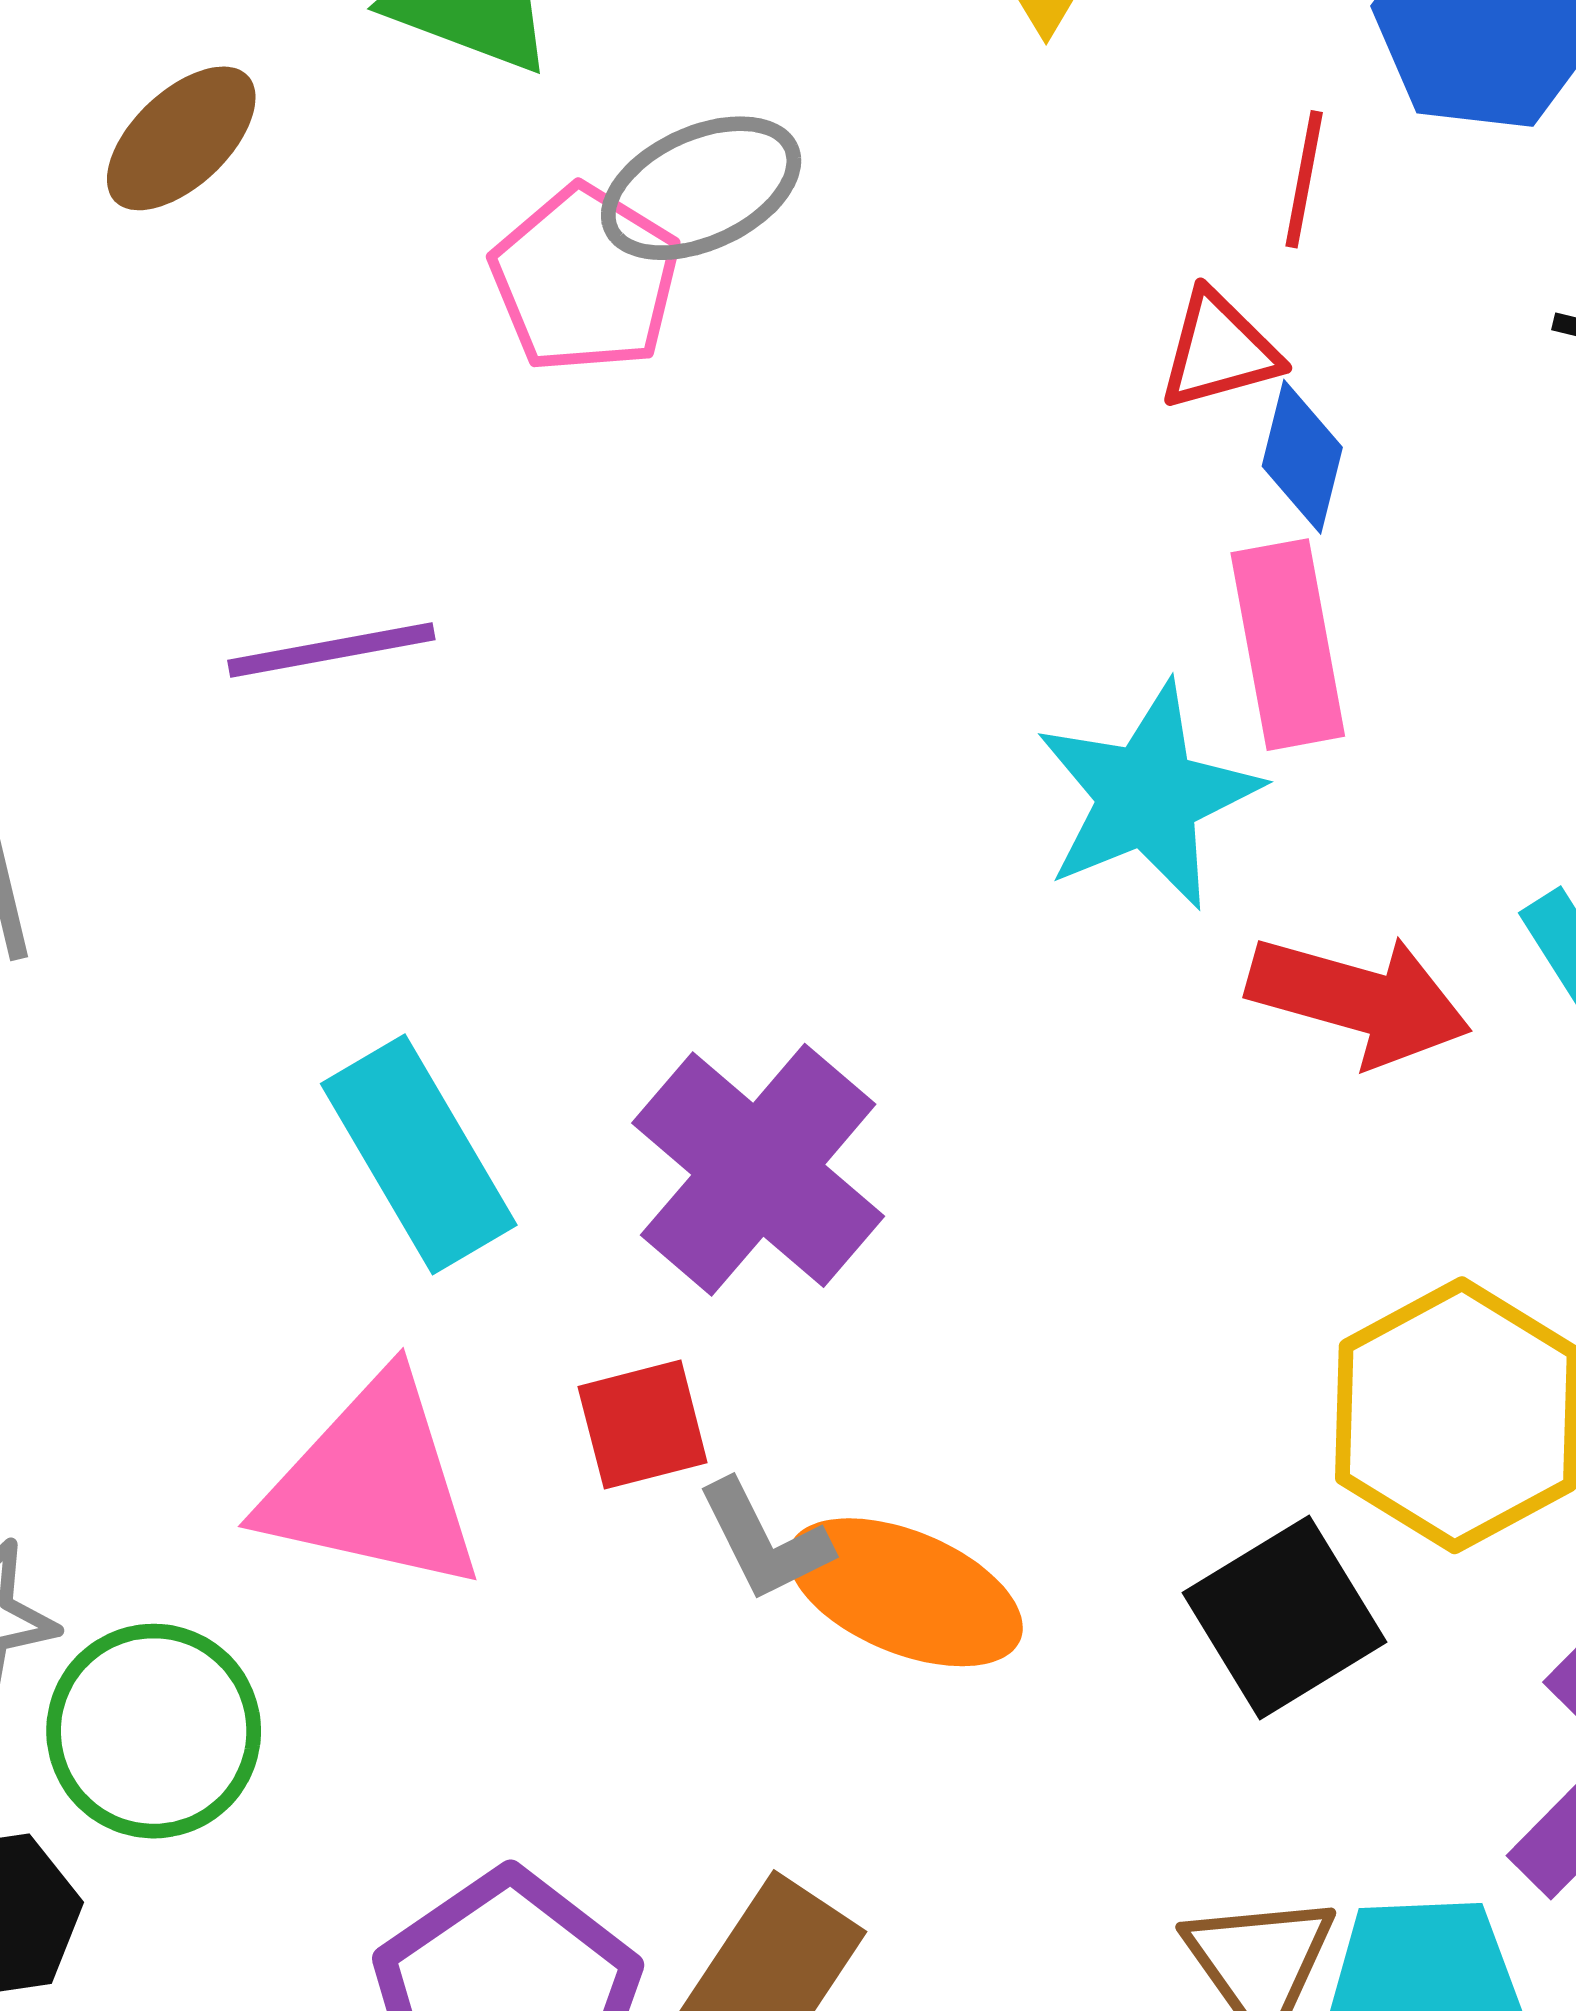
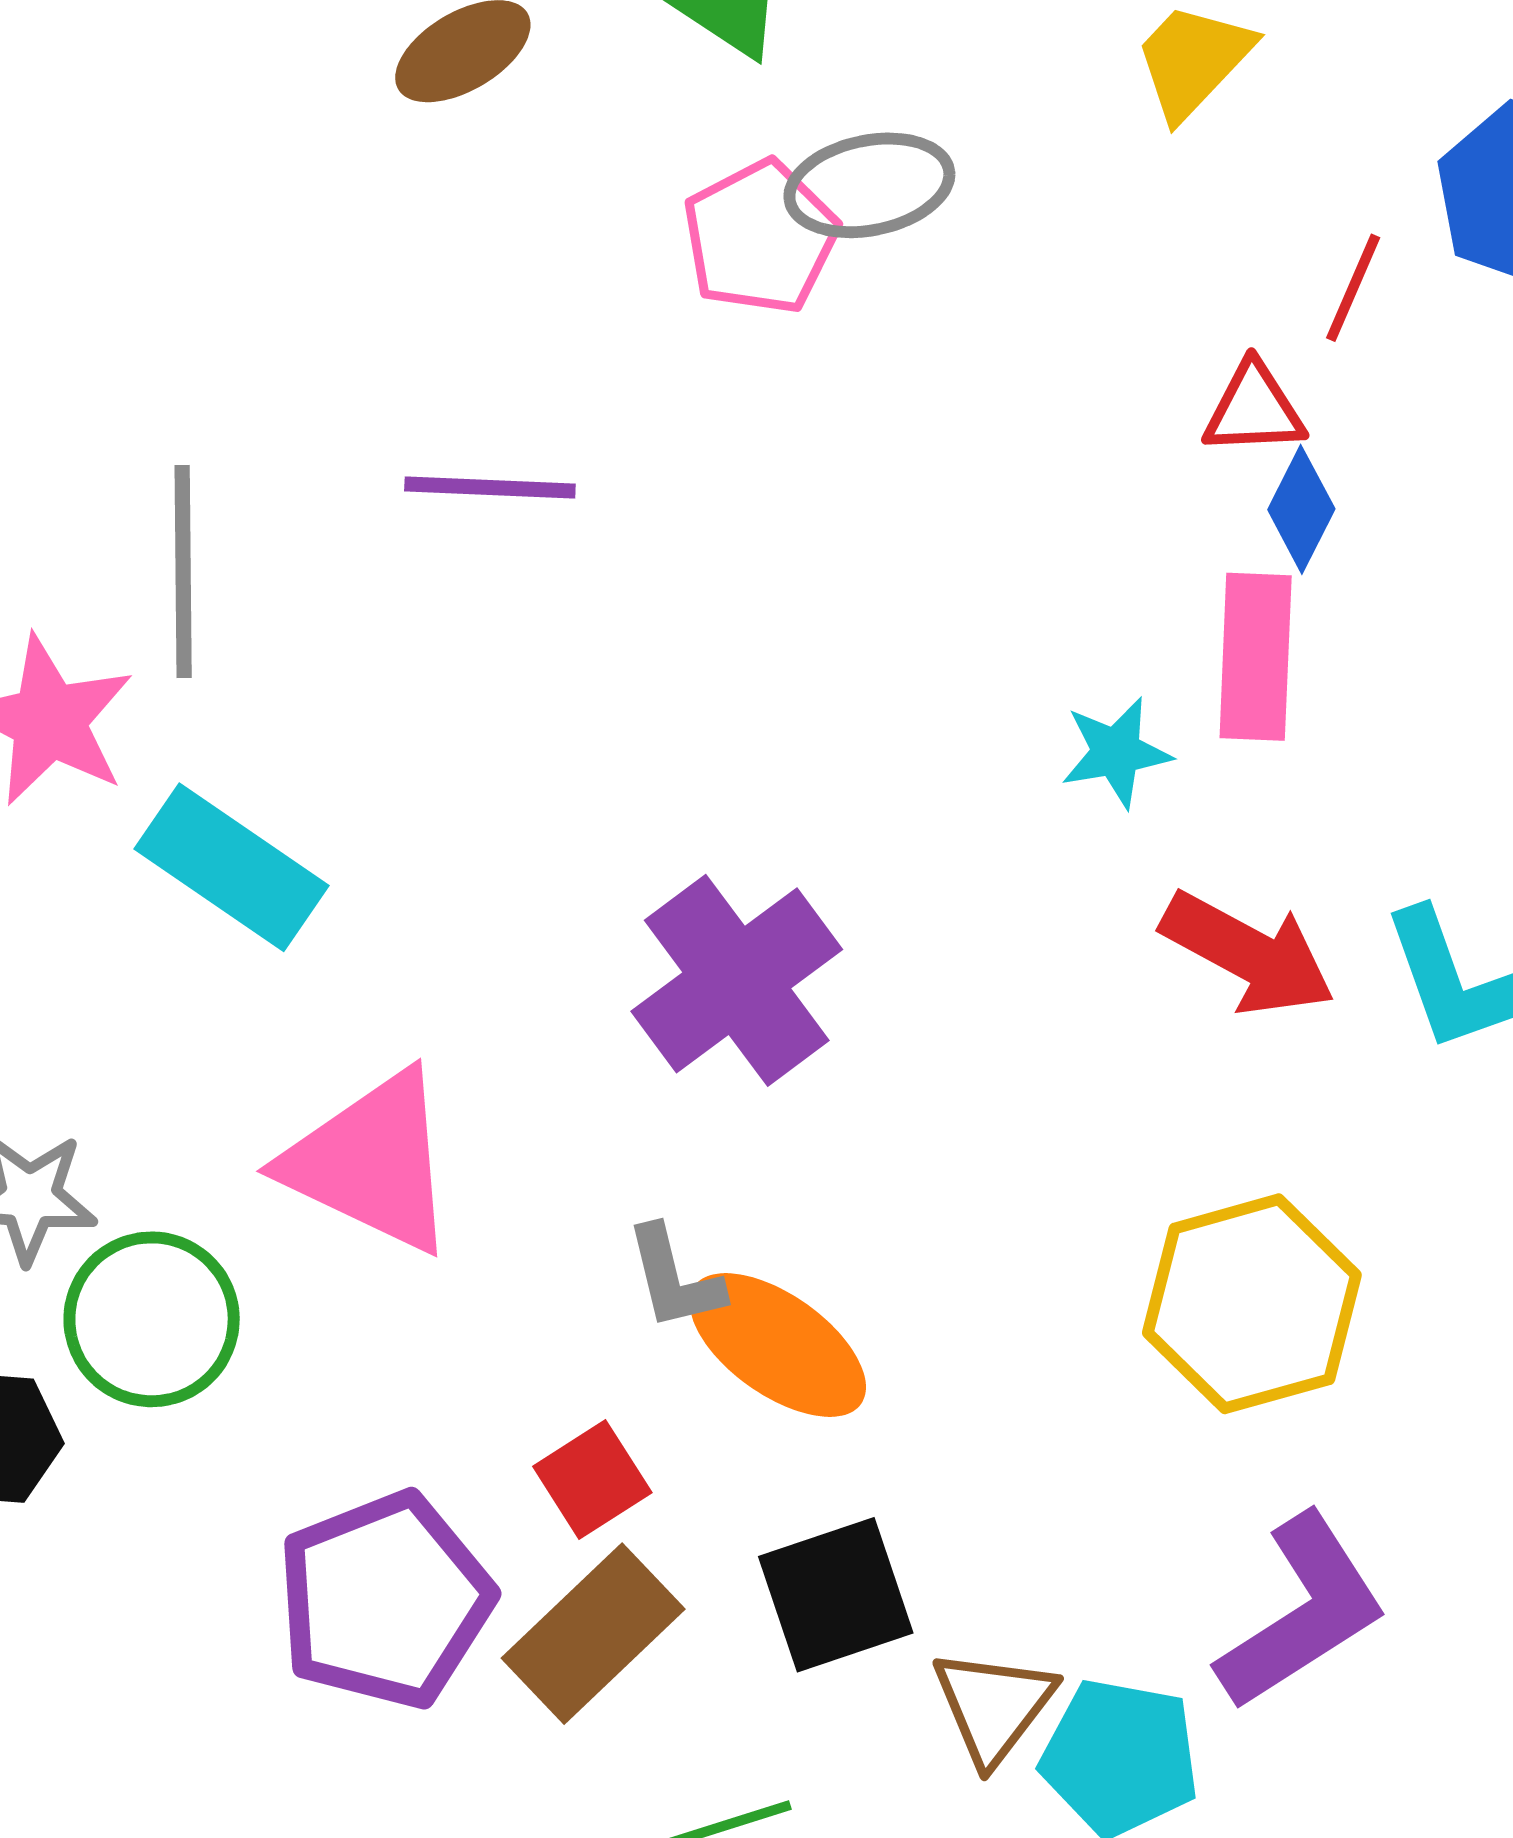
cyan star: (1148, 796) -> (1116, 752), size x0.6
cyan rectangle: (419, 1154) -> (231, 867), moved, turned -38
red square: (643, 1425) -> (592, 1479), moved, turned -31
black square: (1285, 1617) -> (836, 1595), moved

